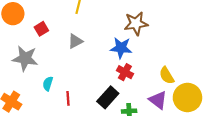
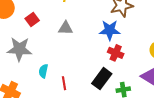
gray triangle: (75, 41) -> (66, 28), turned 35

